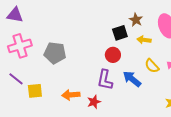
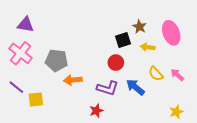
purple triangle: (15, 15) -> (26, 25), moved
pink cross: (20, 46) -> (21, 53), turned -35
purple L-shape: (105, 80) -> (108, 88), turned -85
orange arrow: (71, 95) -> (73, 80), moved

